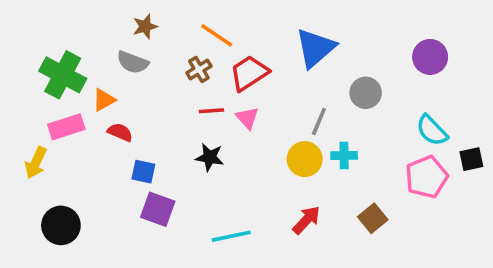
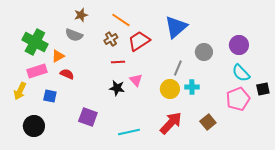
purple circle: (430, 57) -> (239, 45), moved
pink triangle: (247, 118) -> (136, 80), moved
blue square: (143, 172) -> (50, 96), moved
red arrow: (306, 220) -> (171, 123), size x1.4

